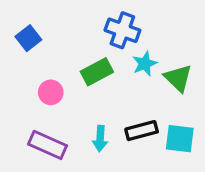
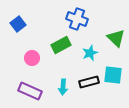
cyan star: (145, 64) -> (90, 53), moved
green triangle: (178, 78) -> (116, 38), moved
cyan square: (180, 139) -> (113, 75), moved

